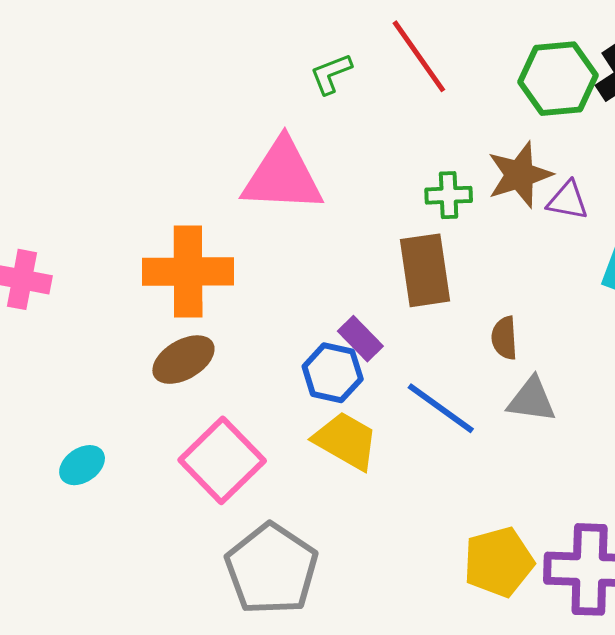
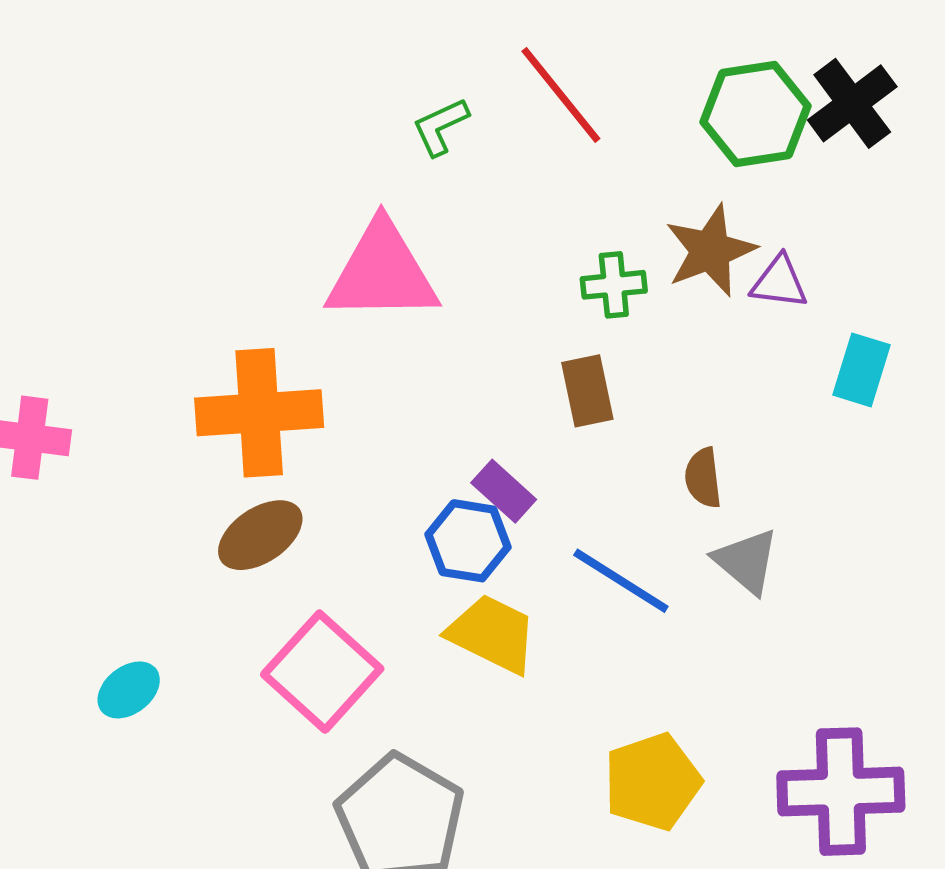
brown rectangle: (425, 270) -> (587, 391), size x0.7
gray triangle: (532, 400) -> (746, 561), turned 36
yellow pentagon: (499, 562) -> (652, 782), moved

